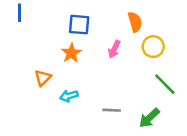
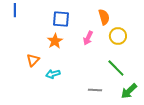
green line: (165, 84) -> (116, 68), moved
gray line: (112, 110) -> (95, 90), moved
green arrow: (149, 118) -> (129, 91), moved

